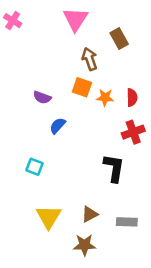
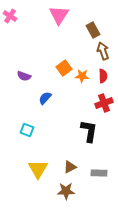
brown arrow: (90, 59) -> (103, 51), moved
orange square: (82, 87) -> (64, 68), turned 35
purple semicircle: (42, 97) -> (24, 76), moved

